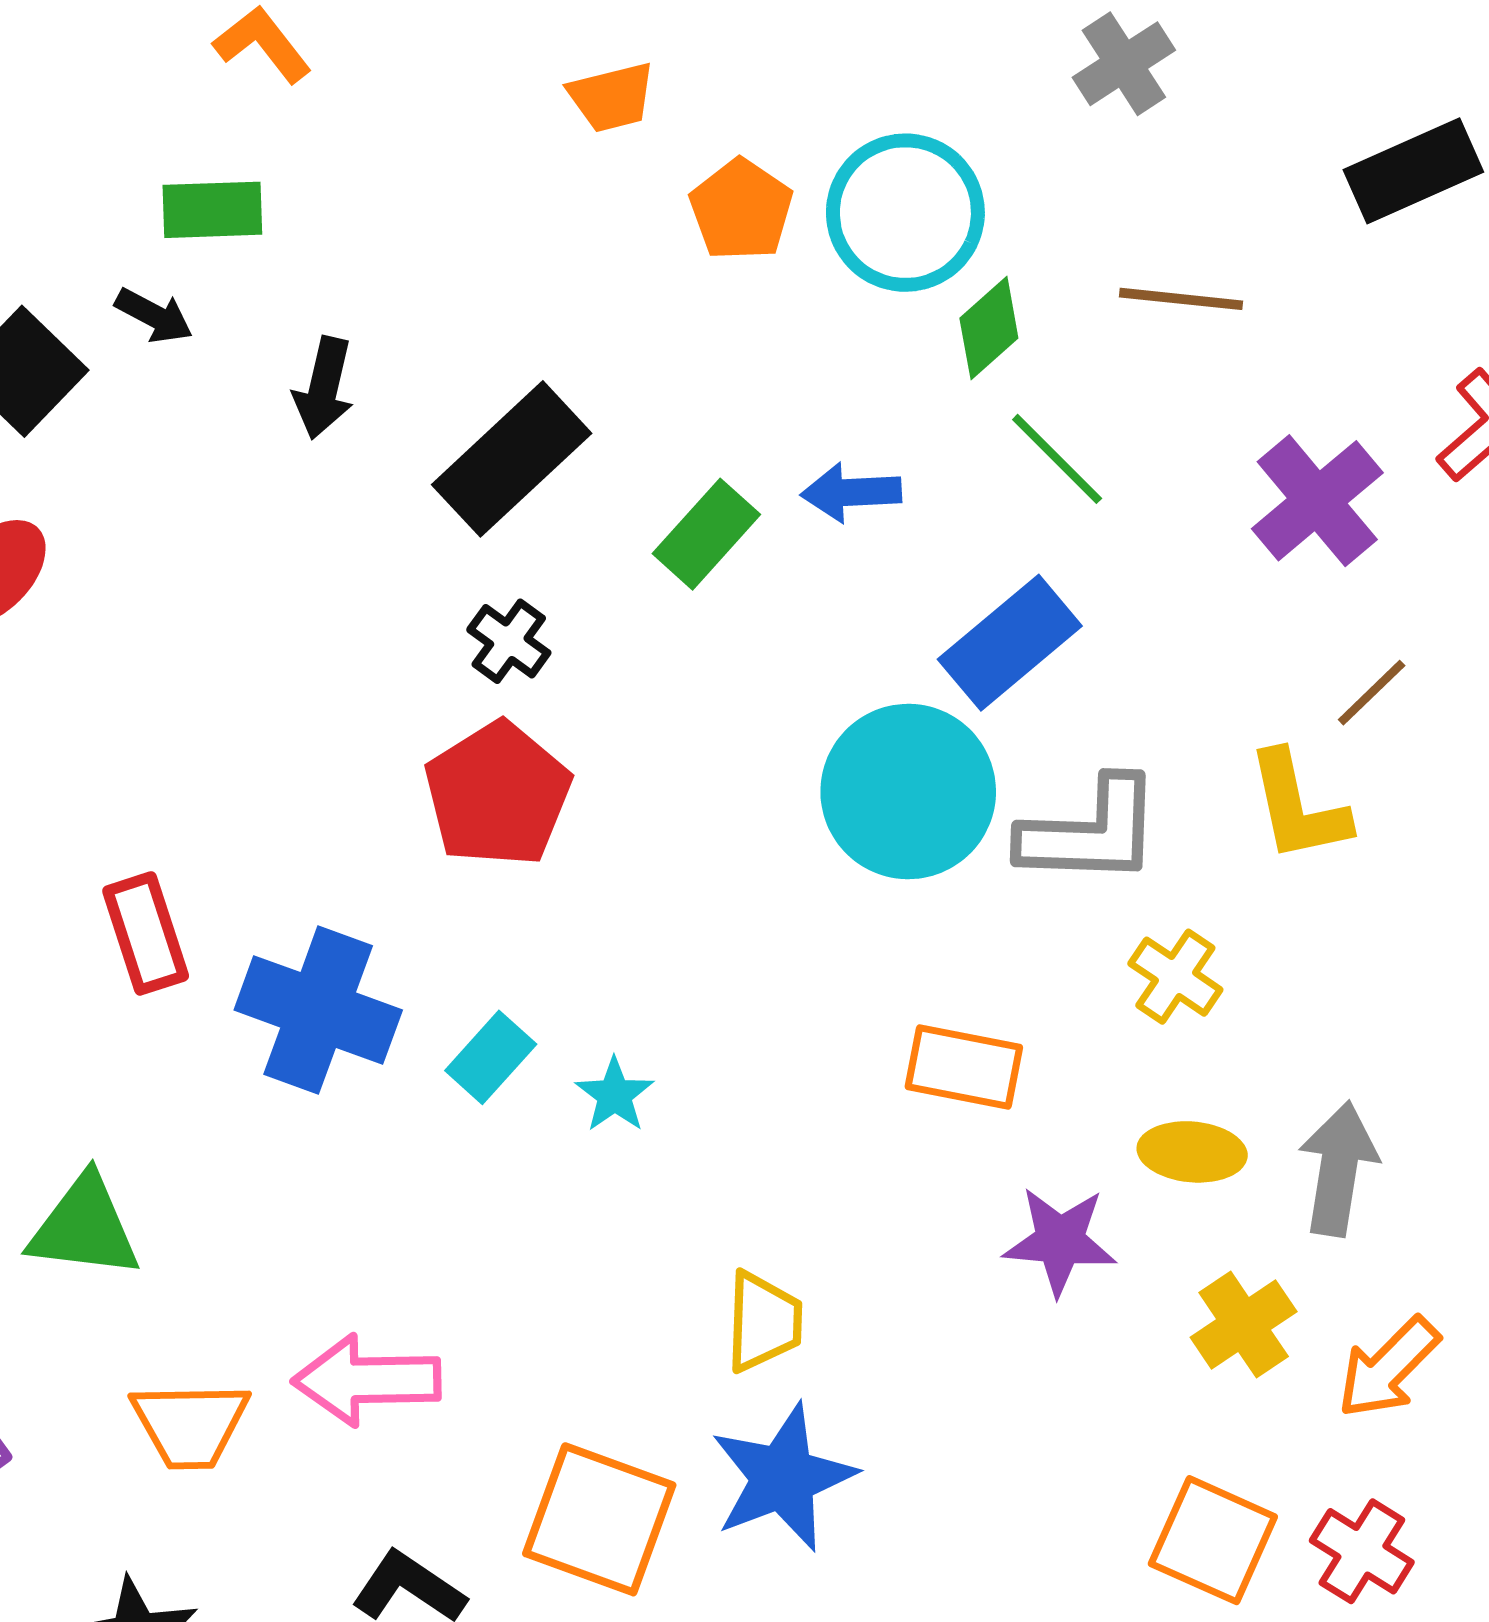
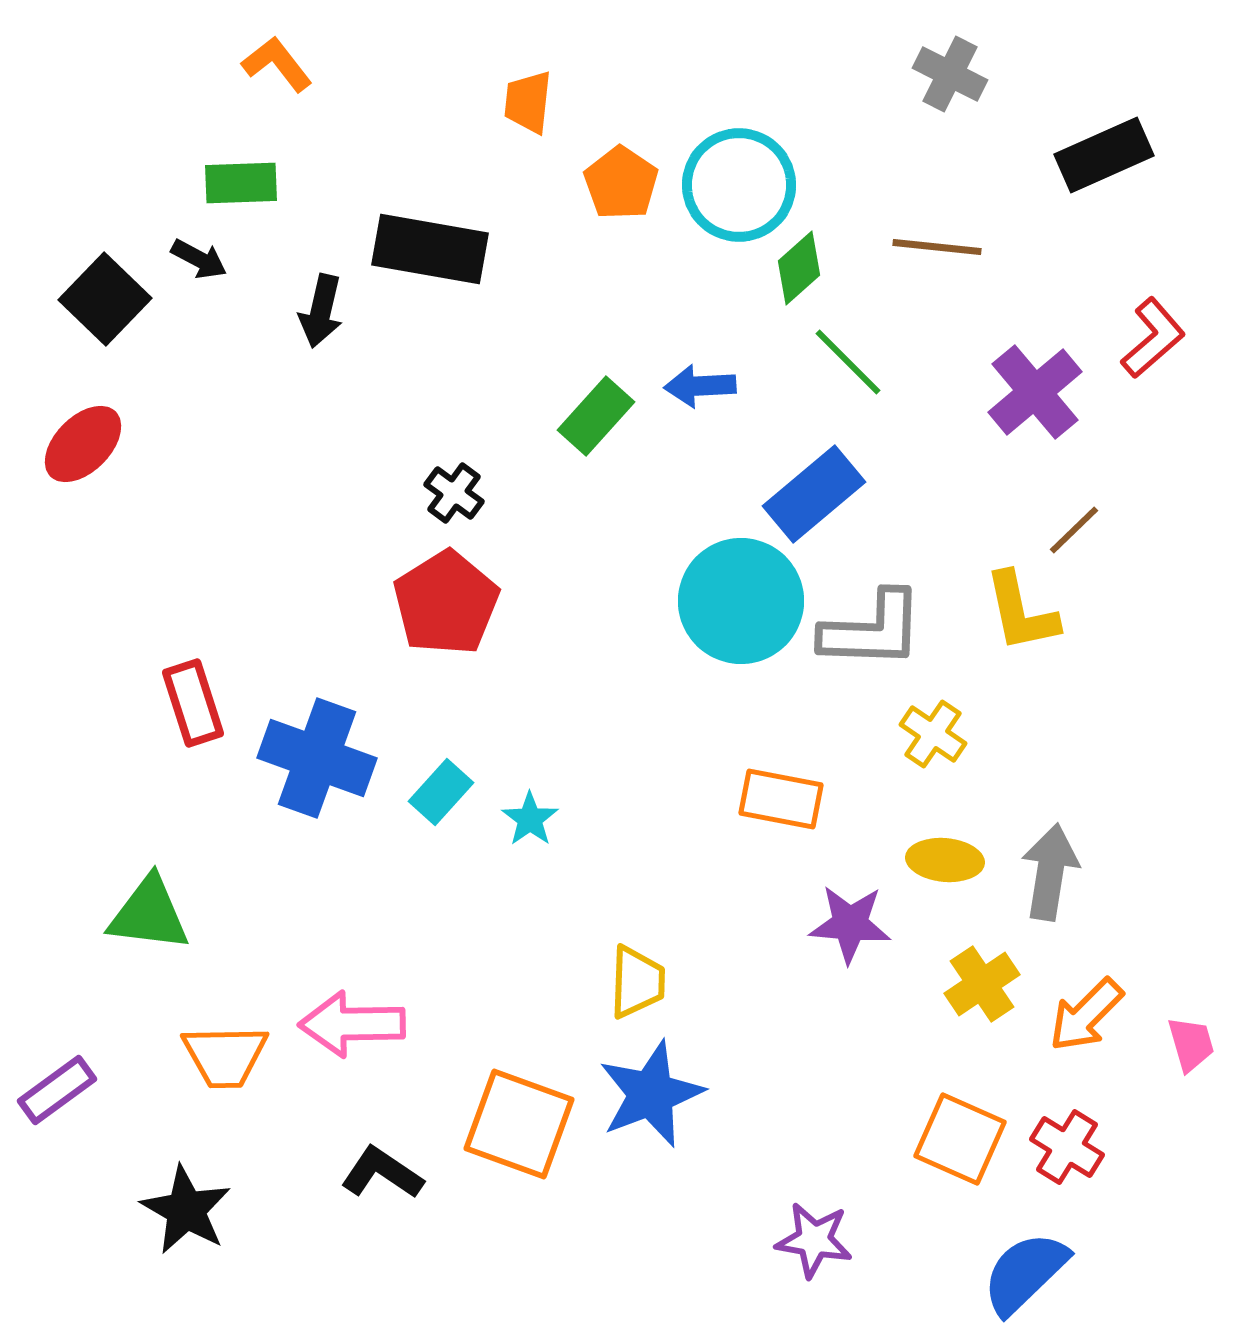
gray cross: (1124, 64) -> (950, 74), moved, turned -30
orange trapezoid: (612, 97) -> (528, 102), turned 110
black rectangle: (512, 459) -> (430, 249), moved, turned 53

